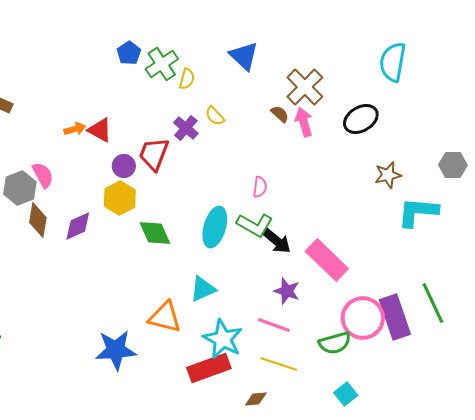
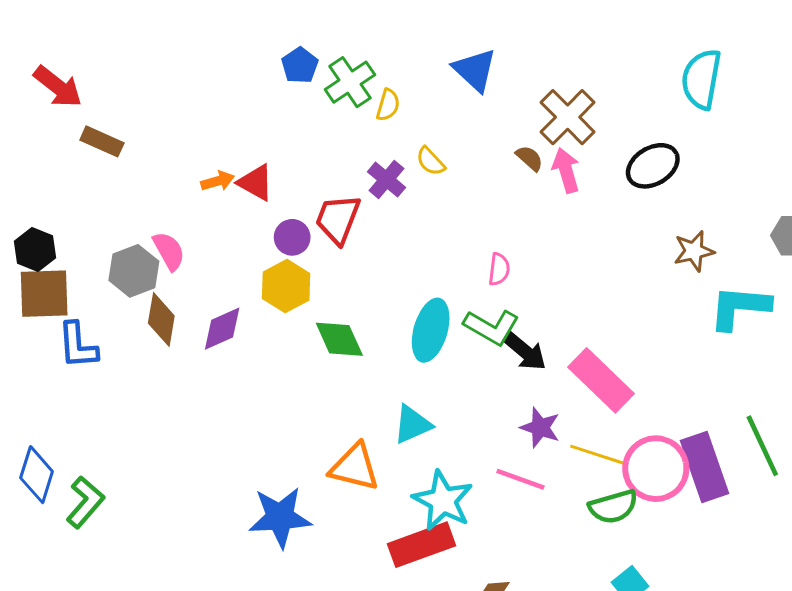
yellow line: (279, 364) -> (598, 455), moved

